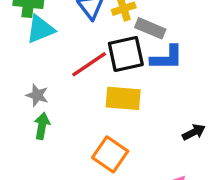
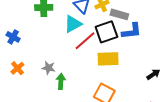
cyan triangle: (40, 29) -> (73, 24), moved
gray star: (37, 95) -> (49, 68), moved

